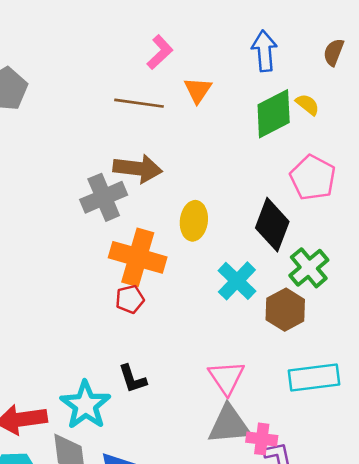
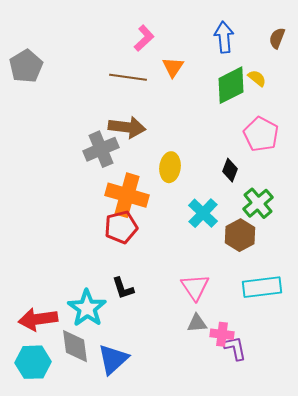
black diamond: (272, 225) -> (230, 170), size x0.6
red pentagon: (130, 299) -> (121, 227), size x1.5
gray triangle: (229, 425) -> (197, 323), size x0.6

